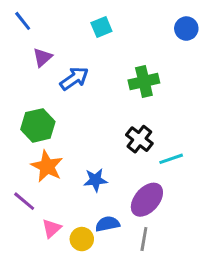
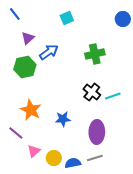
green hexagon: (38, 125) -> (25, 67), moved
cyan line: (171, 159) -> (113, 96), moved
purple ellipse: (147, 200) -> (97, 132), turned -40
blue semicircle: (108, 224) -> (73, 163), moved
gray line: (144, 239) -> (95, 158), turned 63

